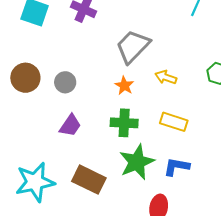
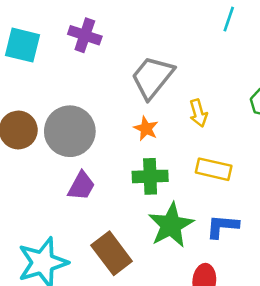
yellow arrow: (166, 77) -> (198, 113), turned -120
gray circle: (65, 82) -> (70, 131), size x1.8
brown rectangle: (89, 180) -> (112, 253), turned 32

